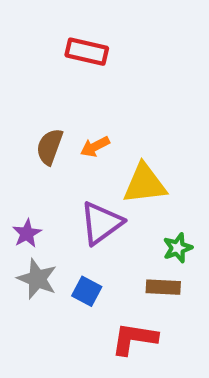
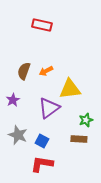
purple star: (27, 233) -> (13, 100), moved
red L-shape: (134, 339) -> (42, 164), moved

